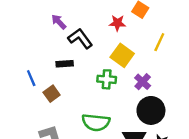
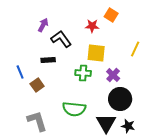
purple arrow: (59, 22) -> (43, 25), turned 72
yellow line: (159, 42) -> (135, 49), moved
yellow square: (122, 55) -> (96, 53), turned -30

